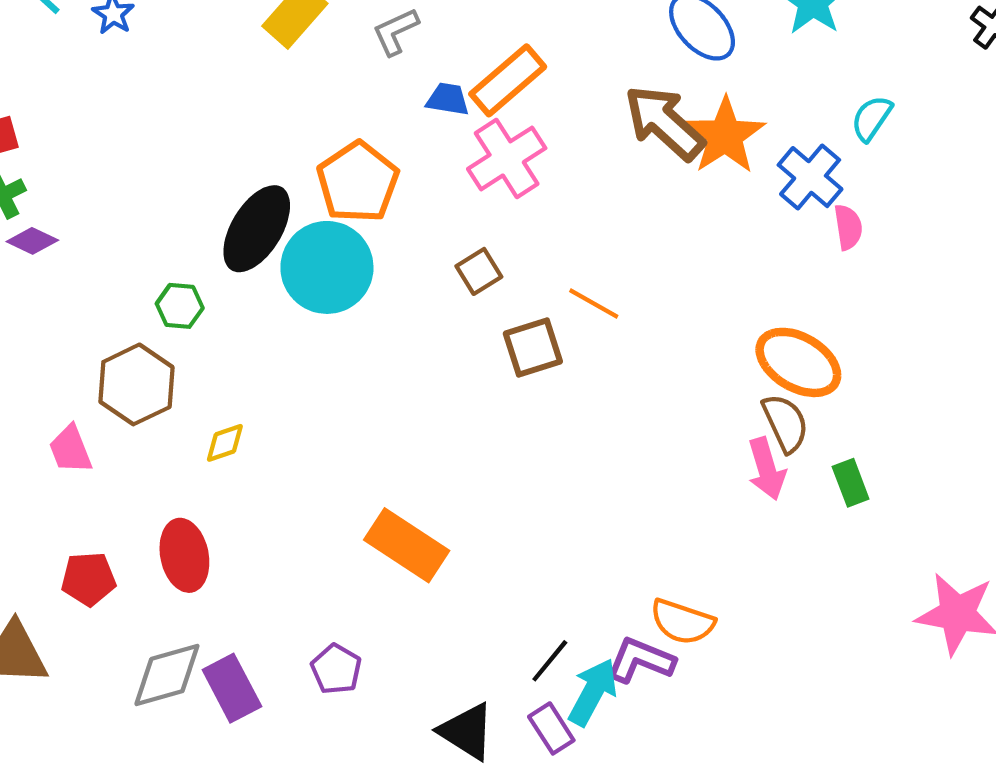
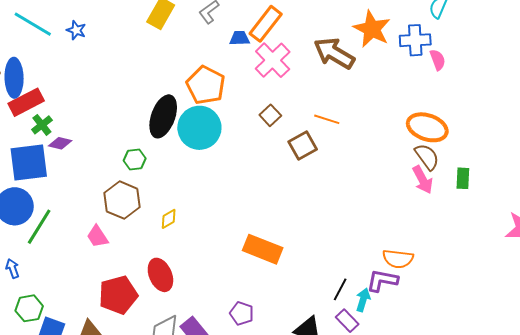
brown arrow: (664, 123) -> (334, 53), moved
blue cross: (810, 177) -> (415, 40), turned -32
green rectangle: (851, 483) -> (463, 178), turned 35
red pentagon: (88, 579) -> (118, 295), size x1.5
cyan arrow: (593, 692) -> (363, 300), size x0.7

